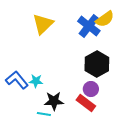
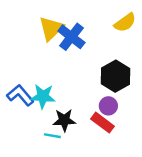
blue cross: (89, 26) -> (71, 37), moved
cyan star: (36, 81) -> (43, 96), size x1.5

